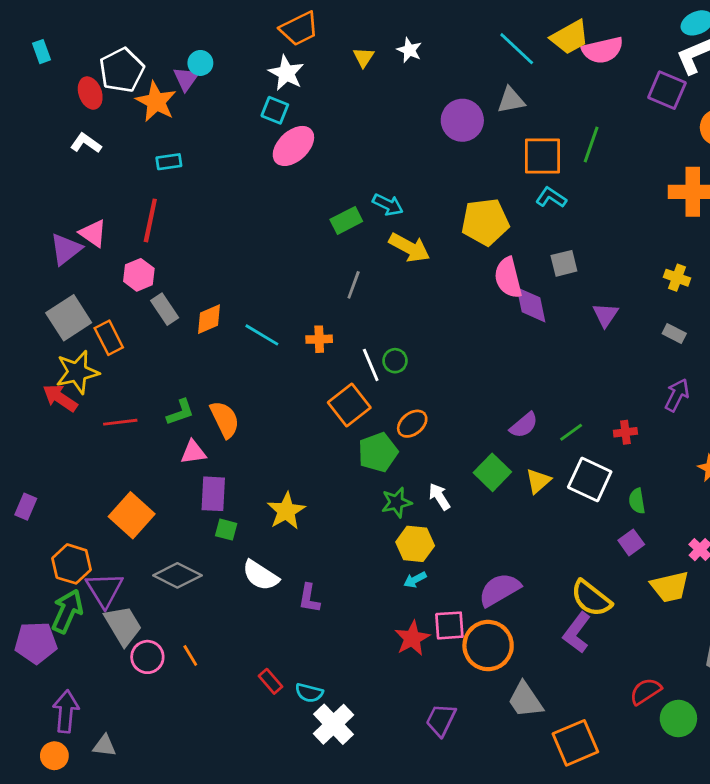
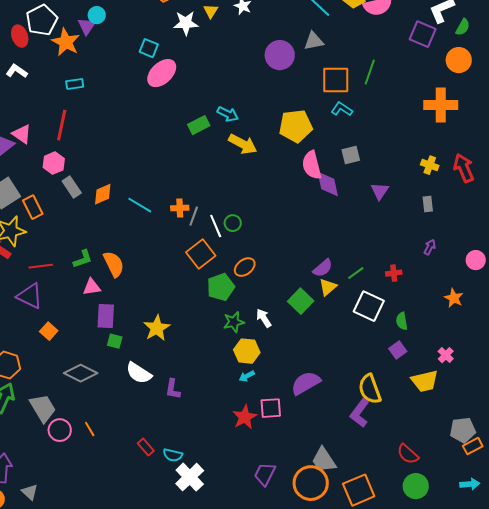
white star: (286, 73) -> (186, 23), moved, turned -30
gray line: (354, 285) -> (194, 216), moved
gray rectangle: (674, 333) -> (428, 204), turned 56
purple arrow: (677, 395) -> (430, 247), size x0.7
yellow triangle: (538, 481) -> (328, 287), moved
orange square: (132, 515) -> (49, 331), size x0.6
purple triangle: (104, 590) -> (30, 296), moved, turned -32
yellow semicircle: (591, 598) -> (370, 389), turned 32
orange circle: (488, 646) -> (311, 483), moved
red semicircle: (646, 691) -> (408, 454), turned -105
green circle: (678, 719) -> (416, 486), moved
gray triangle: (104, 746) -> (30, 492), turned 36

